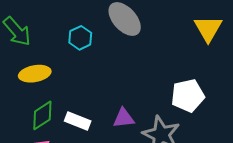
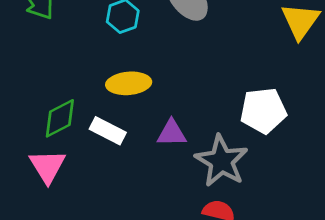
yellow ellipse: (35, 74) -> (129, 83), moved

